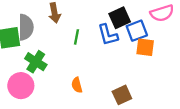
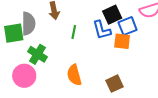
orange square: (145, 47) -> (122, 41), moved
orange semicircle: (77, 85) -> (74, 75), size x1.5

